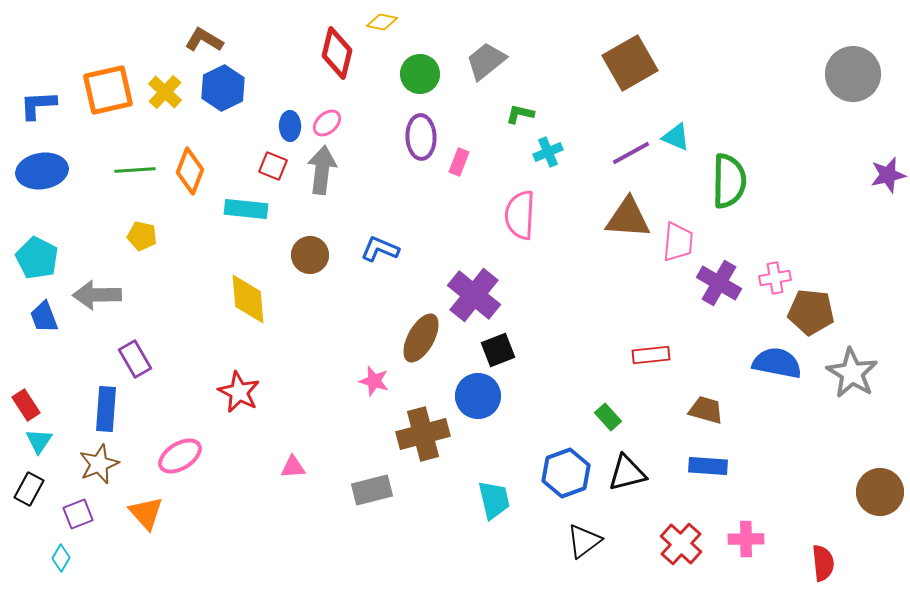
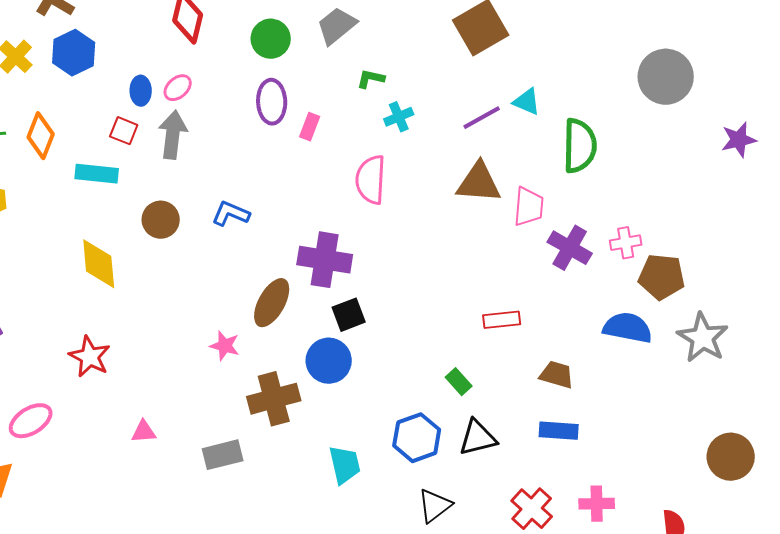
gray circle: (853, 74) -> (666, 77), moved
purple cross: (474, 295) -> (325, 260), turned -30

